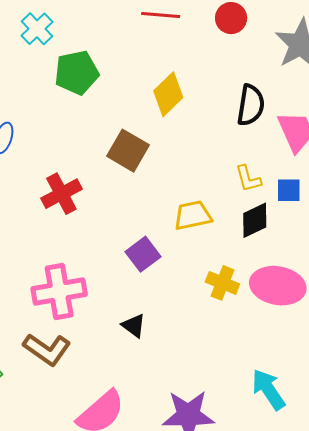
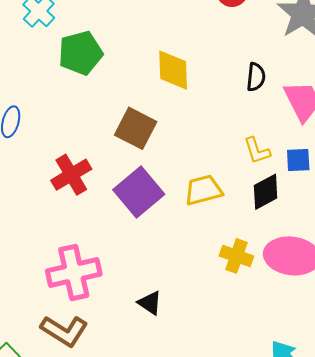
yellow diamond: (168, 94) -> (173, 70), turned -45
black semicircle: (251, 105) -> (256, 77), size x0.7
purple square: (143, 254) -> (139, 192), moved, size x1.4

